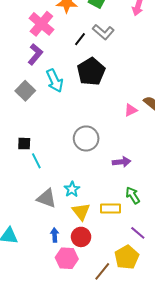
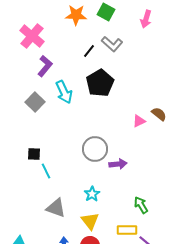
pink cross: (41, 24) -> (32, 36), moved
purple arrow: (122, 162) -> (118, 164), moved
cyan star: (72, 189) -> (92, 194), moved
yellow rectangle: (110, 209) -> (127, 230), moved

